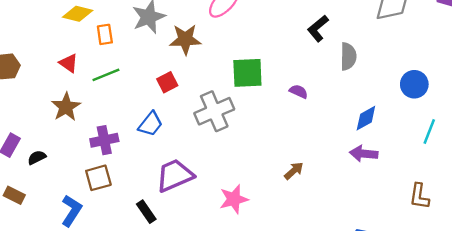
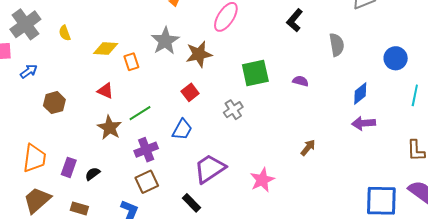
black L-shape: (318, 28) -> (295, 20), moved
green line: (106, 75) -> (140, 113), moved
gray cross: (214, 111) -> (233, 110), size x0.6

